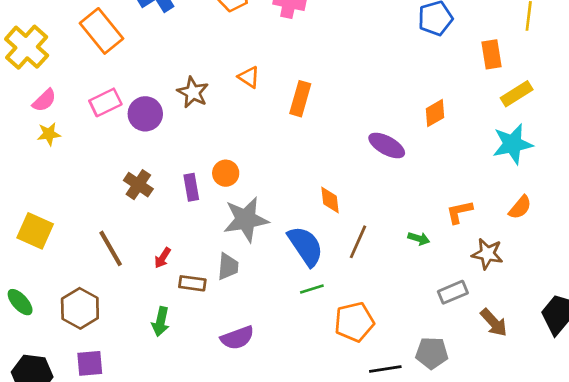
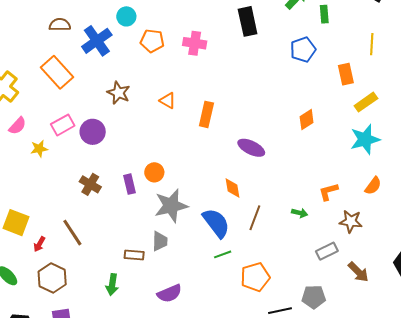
brown star: (193, 92) -> (119, 93), moved
yellow star: (49, 134) -> (39, 149), moved
purple ellipse: (387, 145) -> (251, 148), moved
red arrow: (163, 258) -> (39, 244), moved

